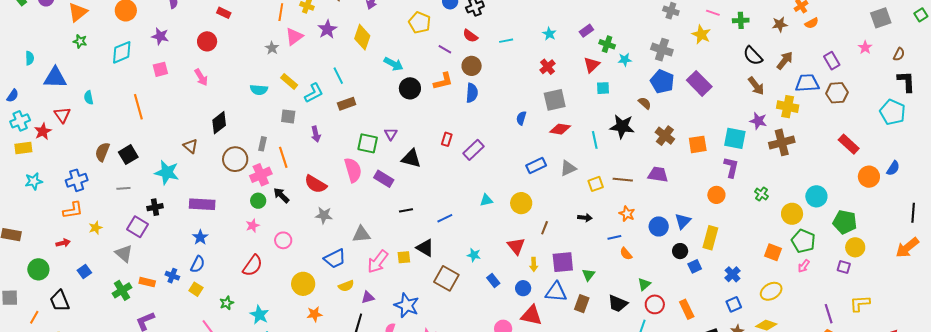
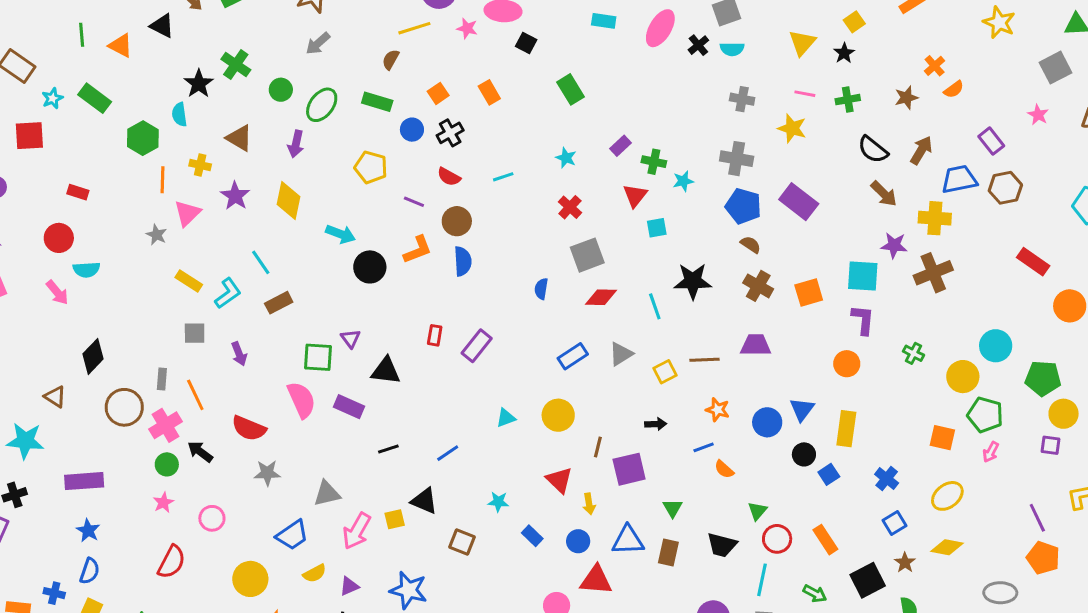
cyan semicircle: (259, 90) -> (86, 270), moved
brown semicircle: (645, 103) -> (751, 245), moved
purple square: (563, 262) -> (629, 469), moved
brown square: (446, 278) -> (462, 542), size x0.7

